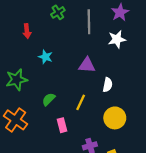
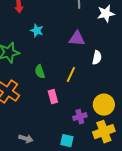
green semicircle: (49, 99) -> (40, 72), turned -64
yellow circle: (115, 118) -> (104, 105), moved

